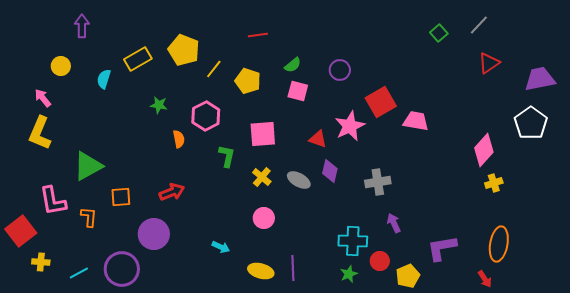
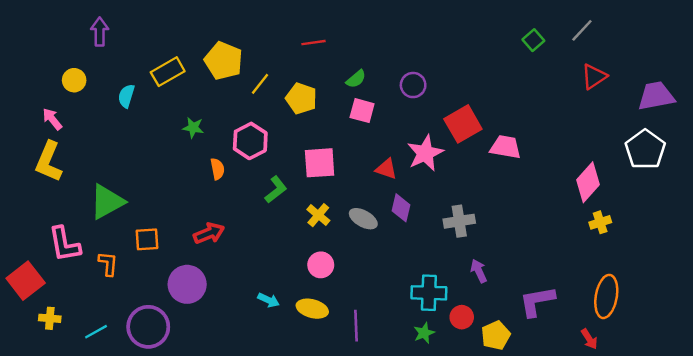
green L-shape: (227, 156) -> (276, 190), turned 40
yellow ellipse: (261, 271) -> (312, 309), moved

